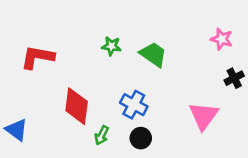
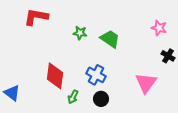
red L-shape: (38, 57) -> (36, 17), moved
black cross: (234, 78) -> (168, 56), turned -32

